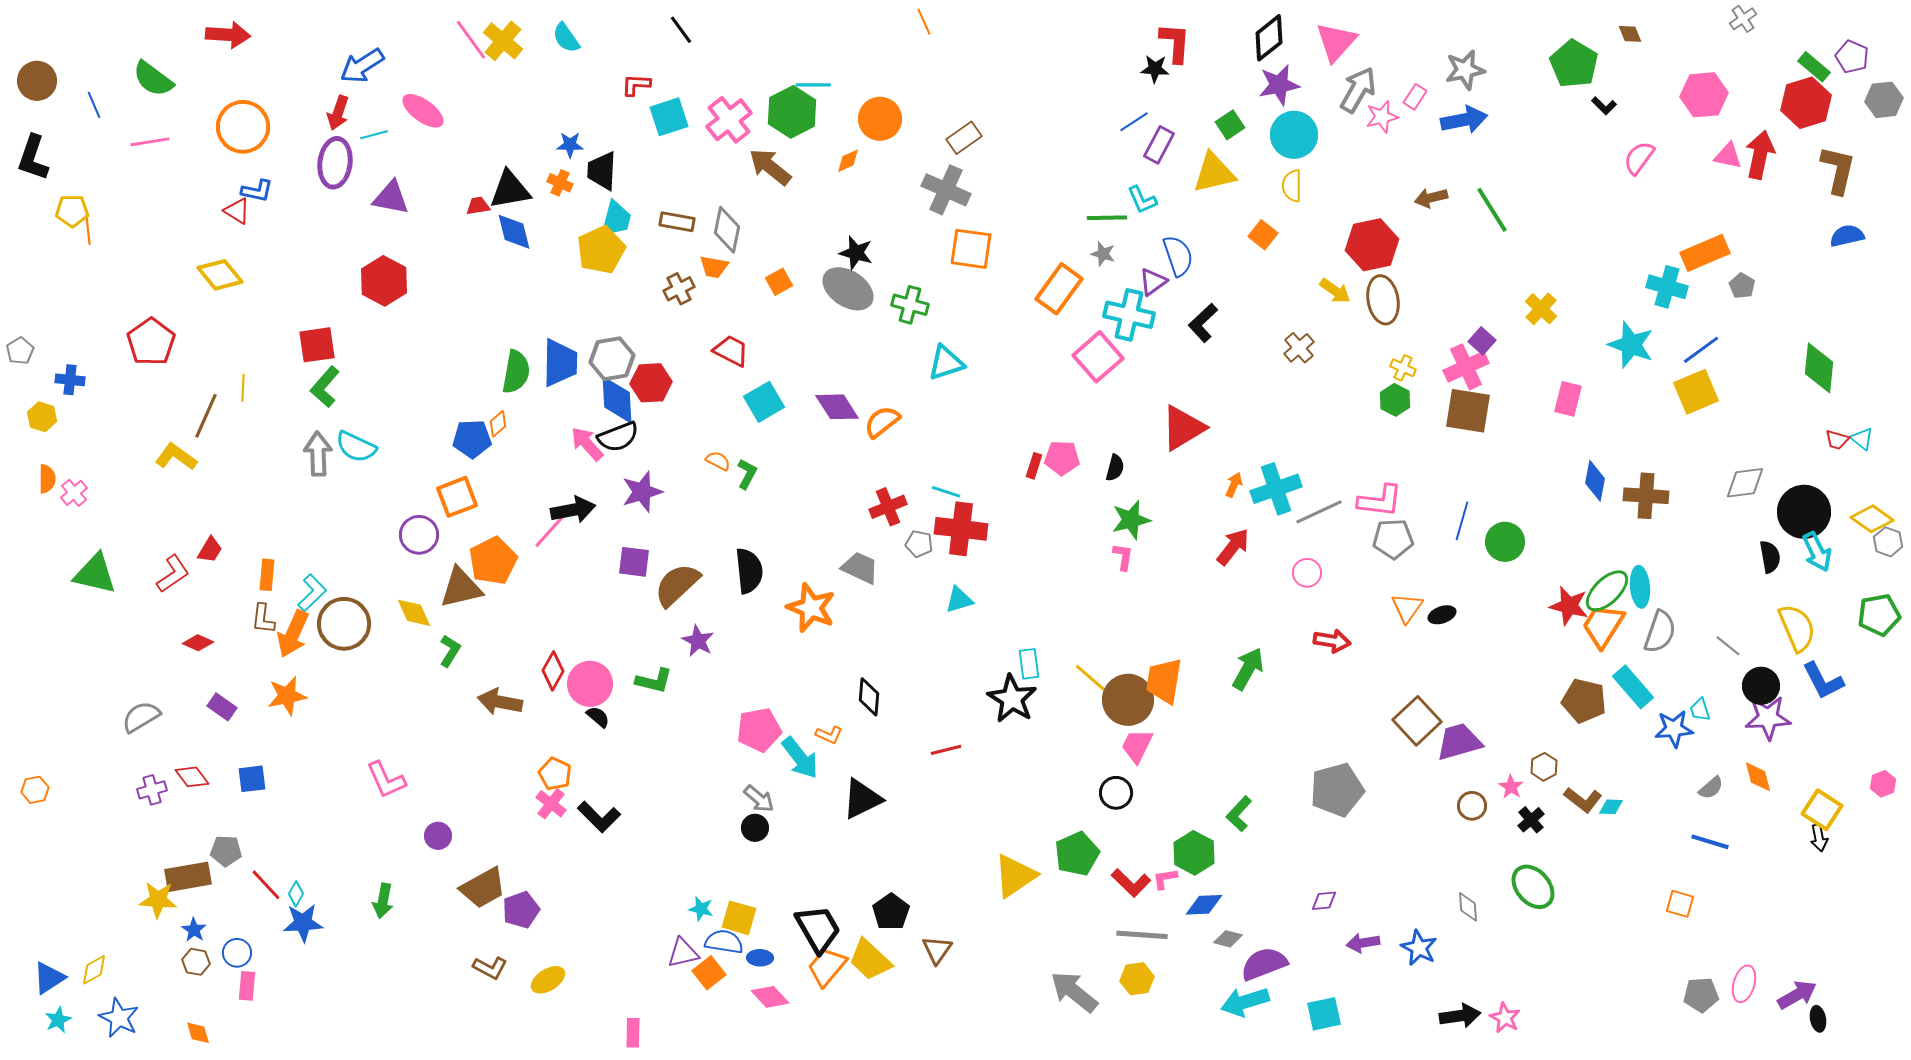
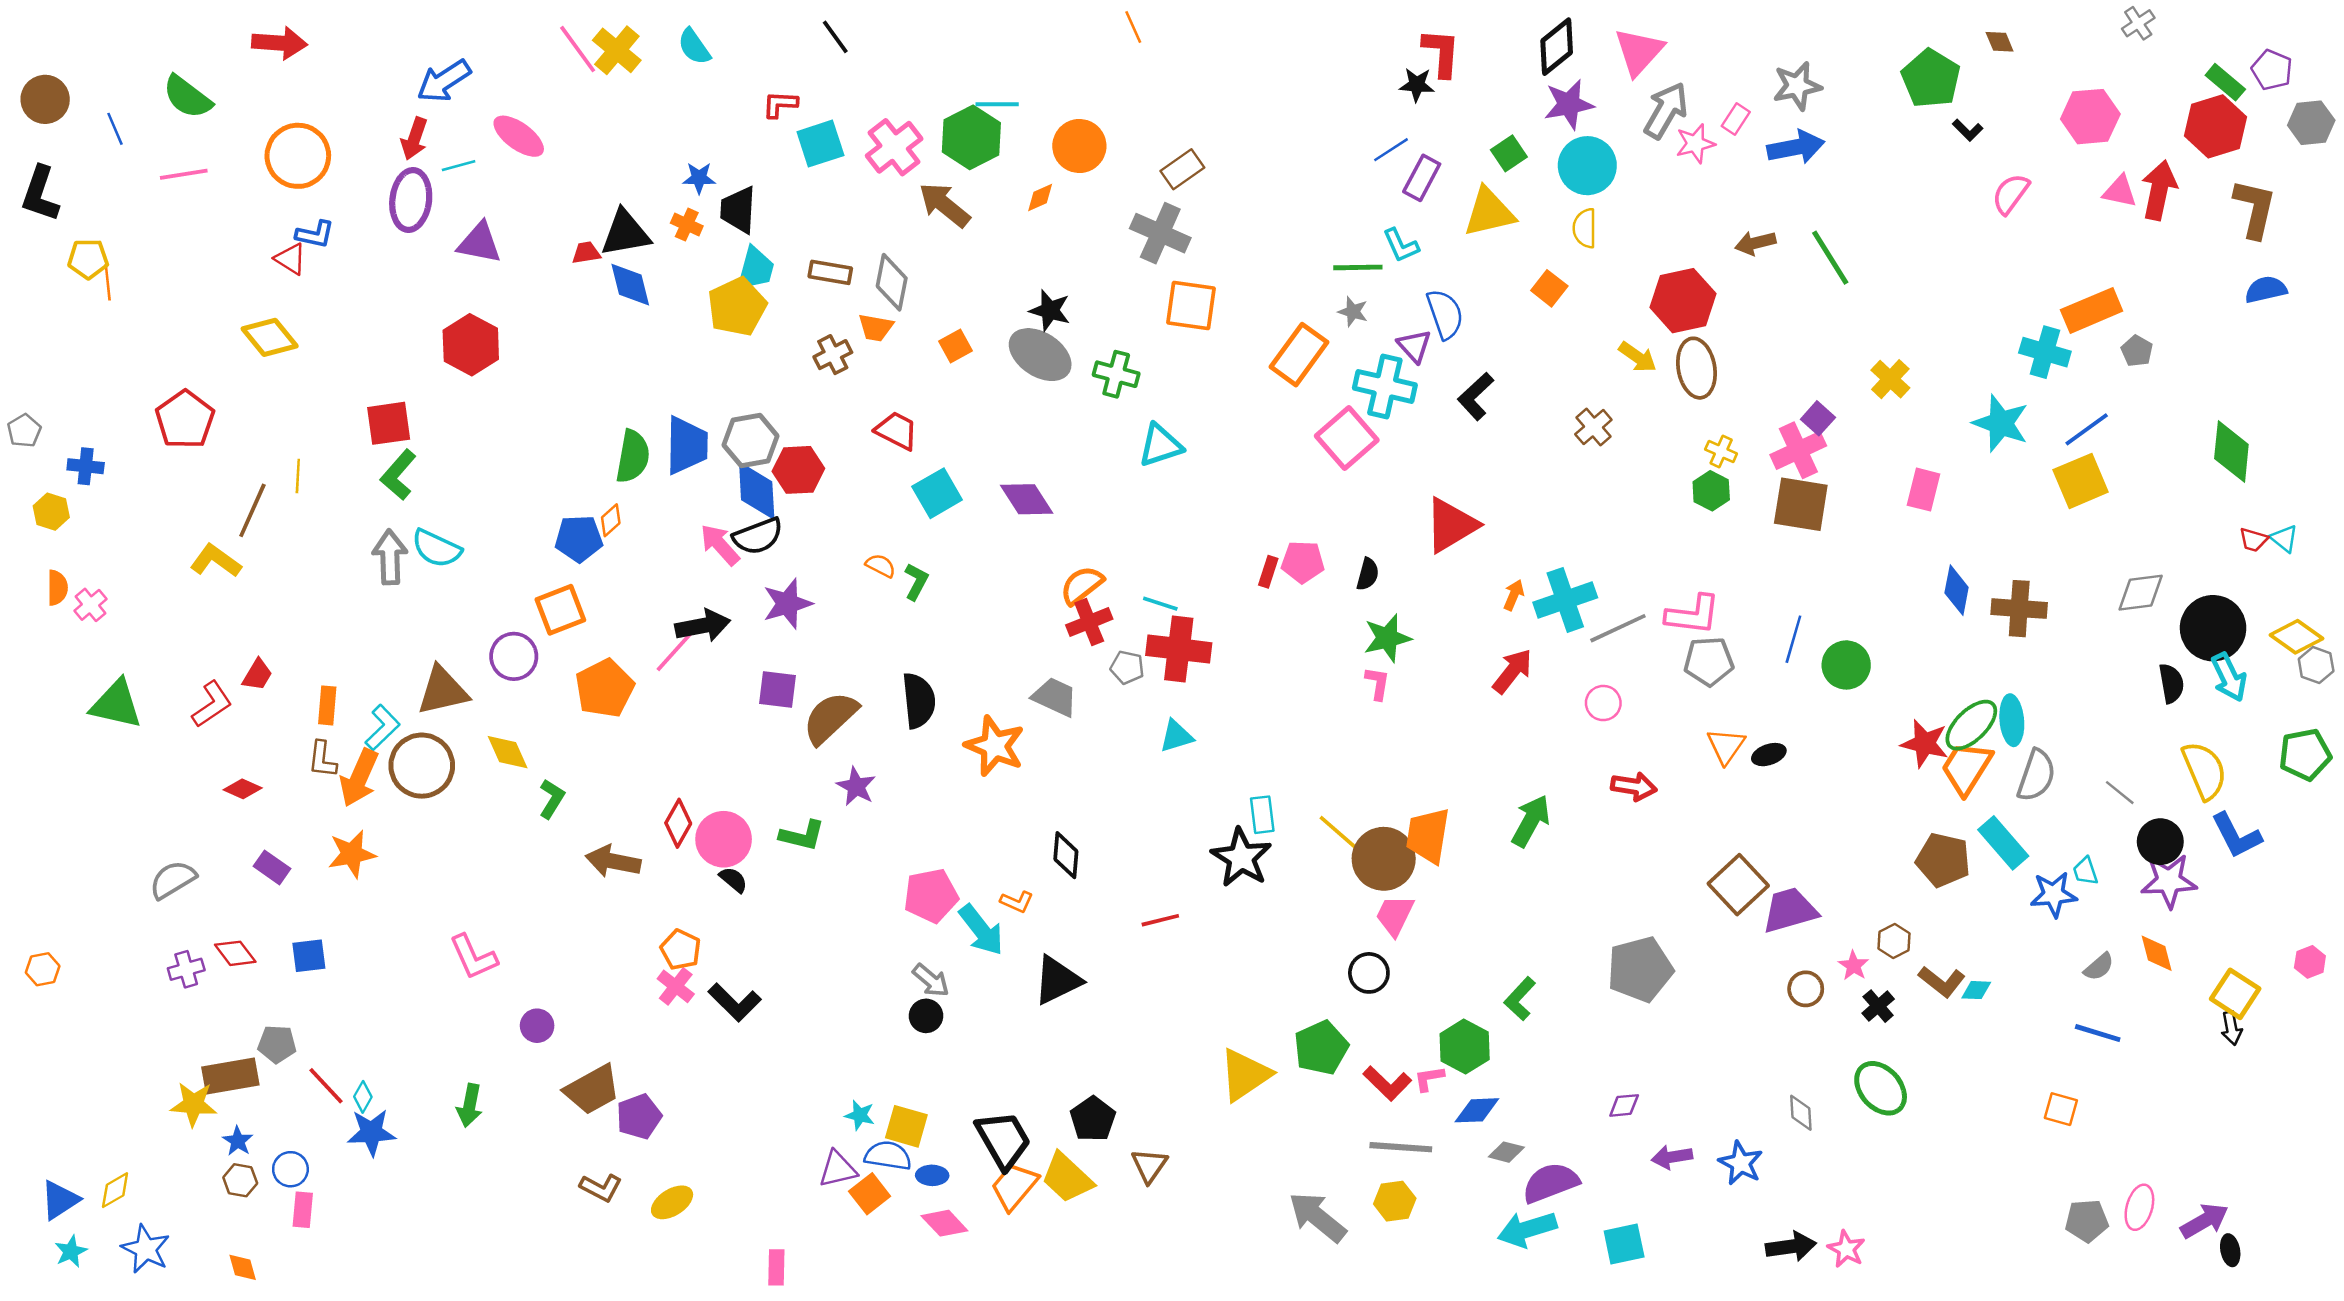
purple triangle: (1153, 282) -> (1414, 346), turned -36
orange semicircle: (882, 422) -> (1082, 585), moved
brown triangle: (461, 588) -> (443, 691), moved

